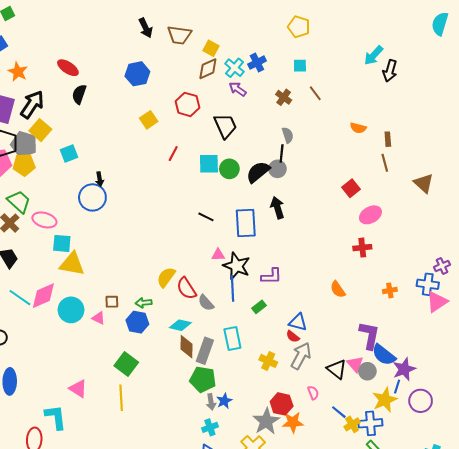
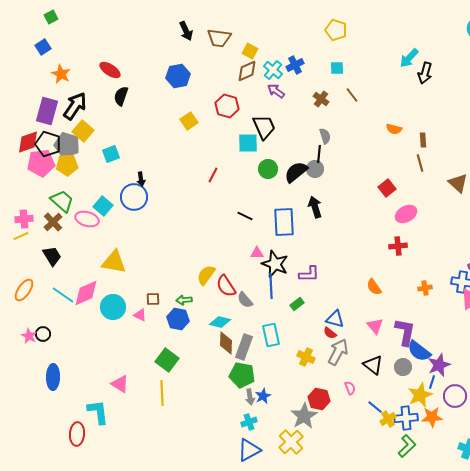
red line: (173, 154) -> (213, 175), moved
cyan square: (209, 164) -> (248, 143), moved
cyan square: (62, 243) -> (103, 206), moved, turned 36
pink triangle: (355, 364) -> (375, 326), moved
orange star: (293, 422) -> (432, 417), moved

